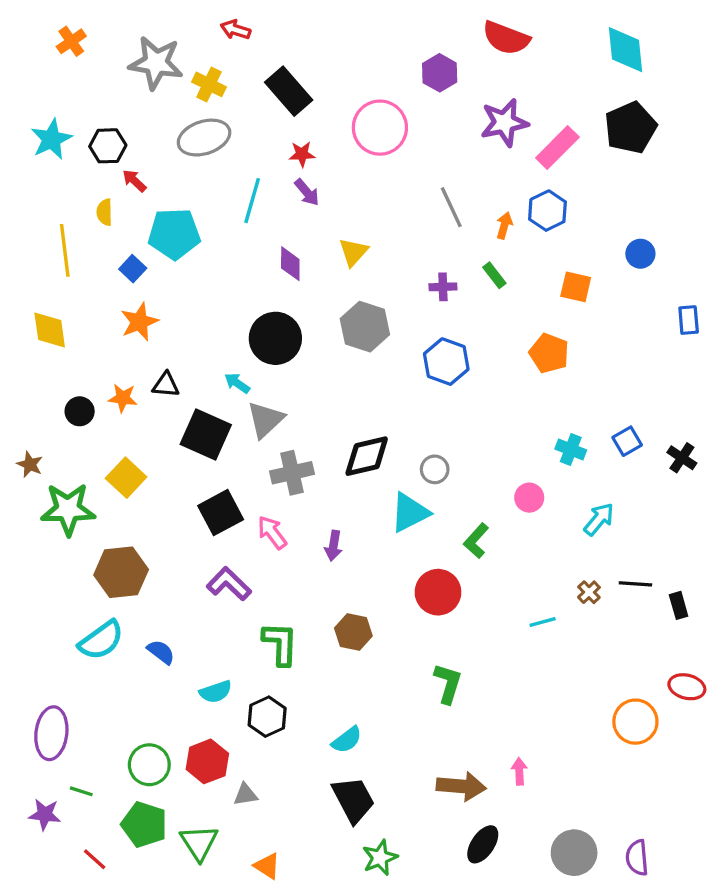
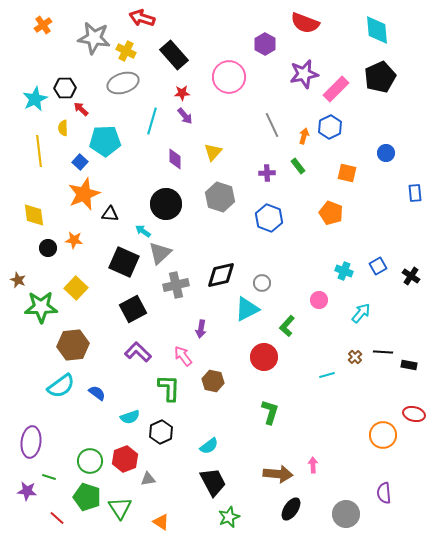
red arrow: (236, 30) -> (142, 18), size x1.4
cyan star: (51, 139) -> (35, 99), moved
orange star: (139, 322) -> (84, 194), size x1.4
yellow diamond: (50, 330) -> (34, 215), moved
black triangle: (166, 385) -> (110, 214), moved
pink arrow: (272, 532) -> (183, 356), moved
black rectangle: (679, 605) -> (409, 365), turned -63
purple semicircle: (637, 858) -> (384, 493), moved

